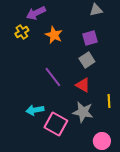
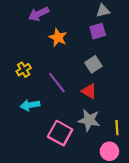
yellow cross: (22, 32) -> (24, 70), moved
purple square: (90, 38) -> (98, 31), moved
yellow line: (109, 101) -> (117, 128), moved
cyan arrow: (35, 110) -> (30, 105), moved

